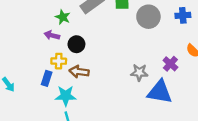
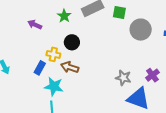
purple arrow: (52, 35) -> (35, 25), moved

